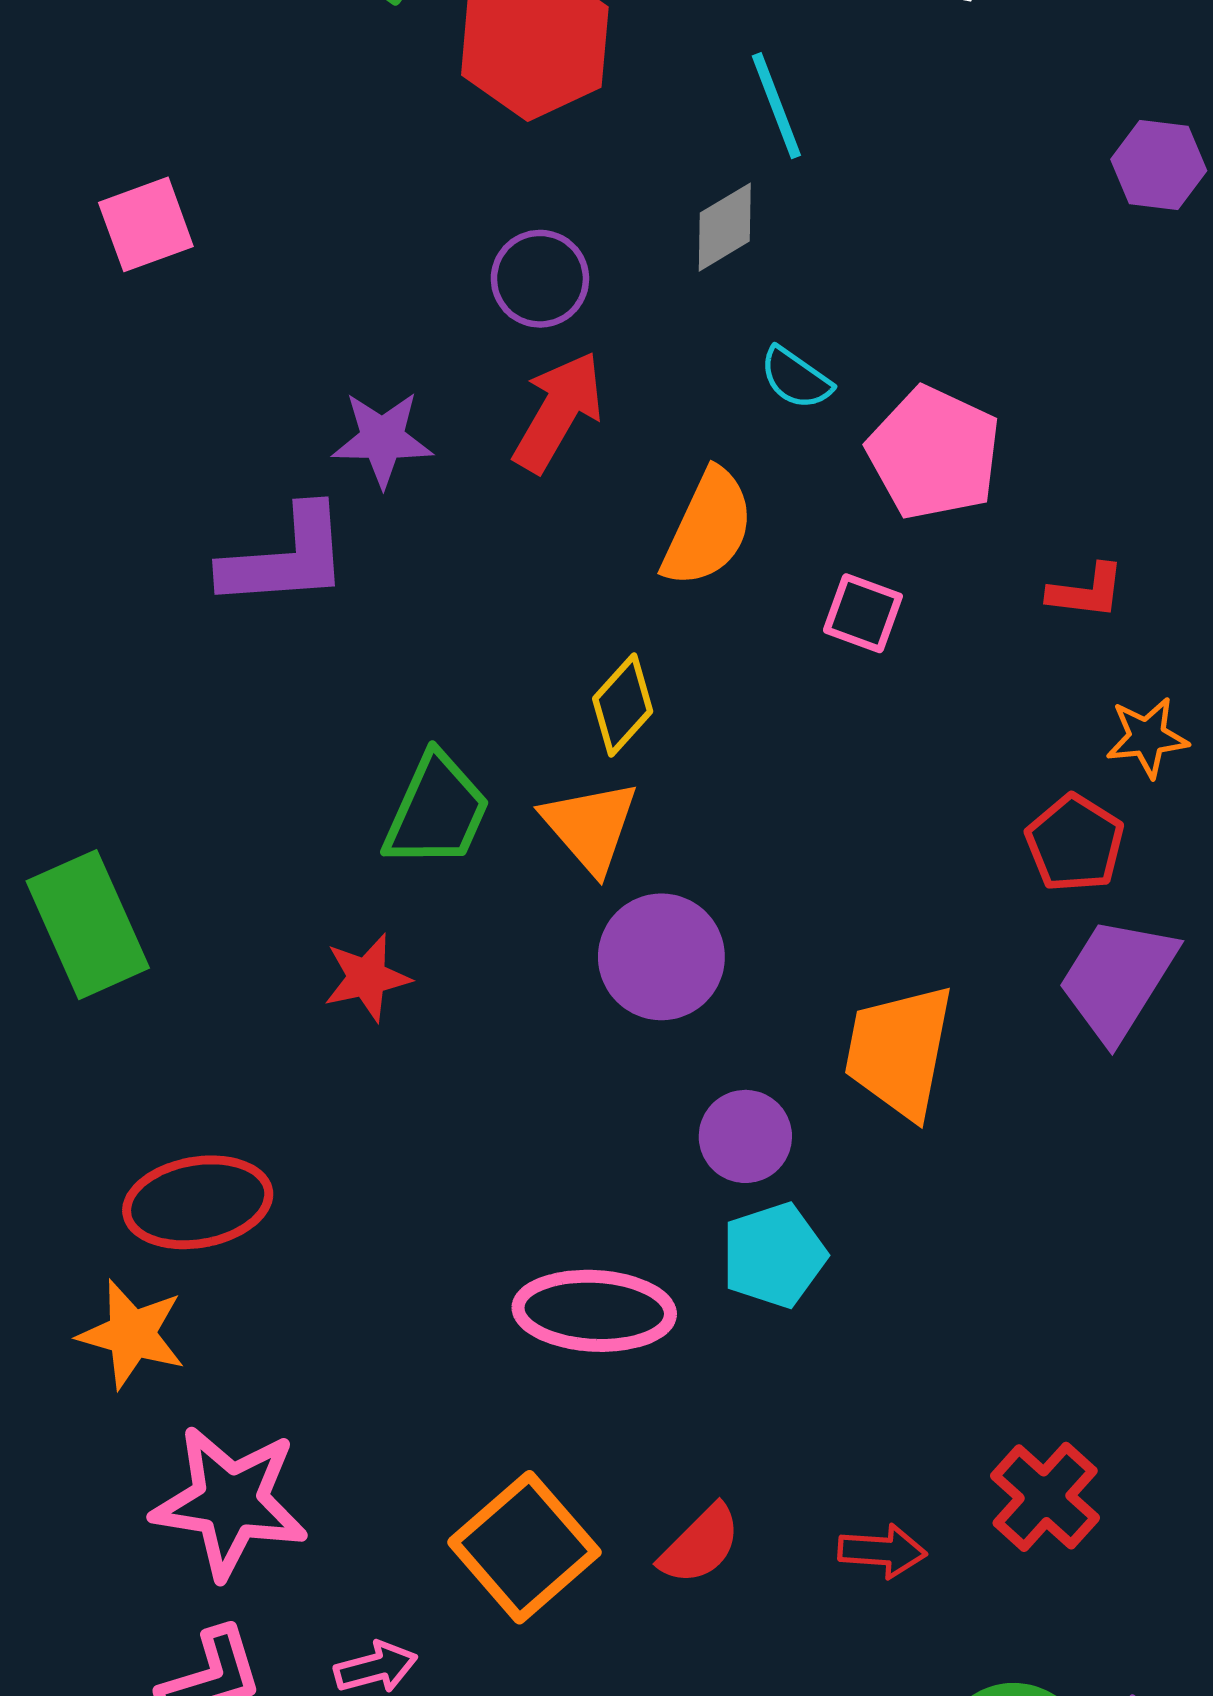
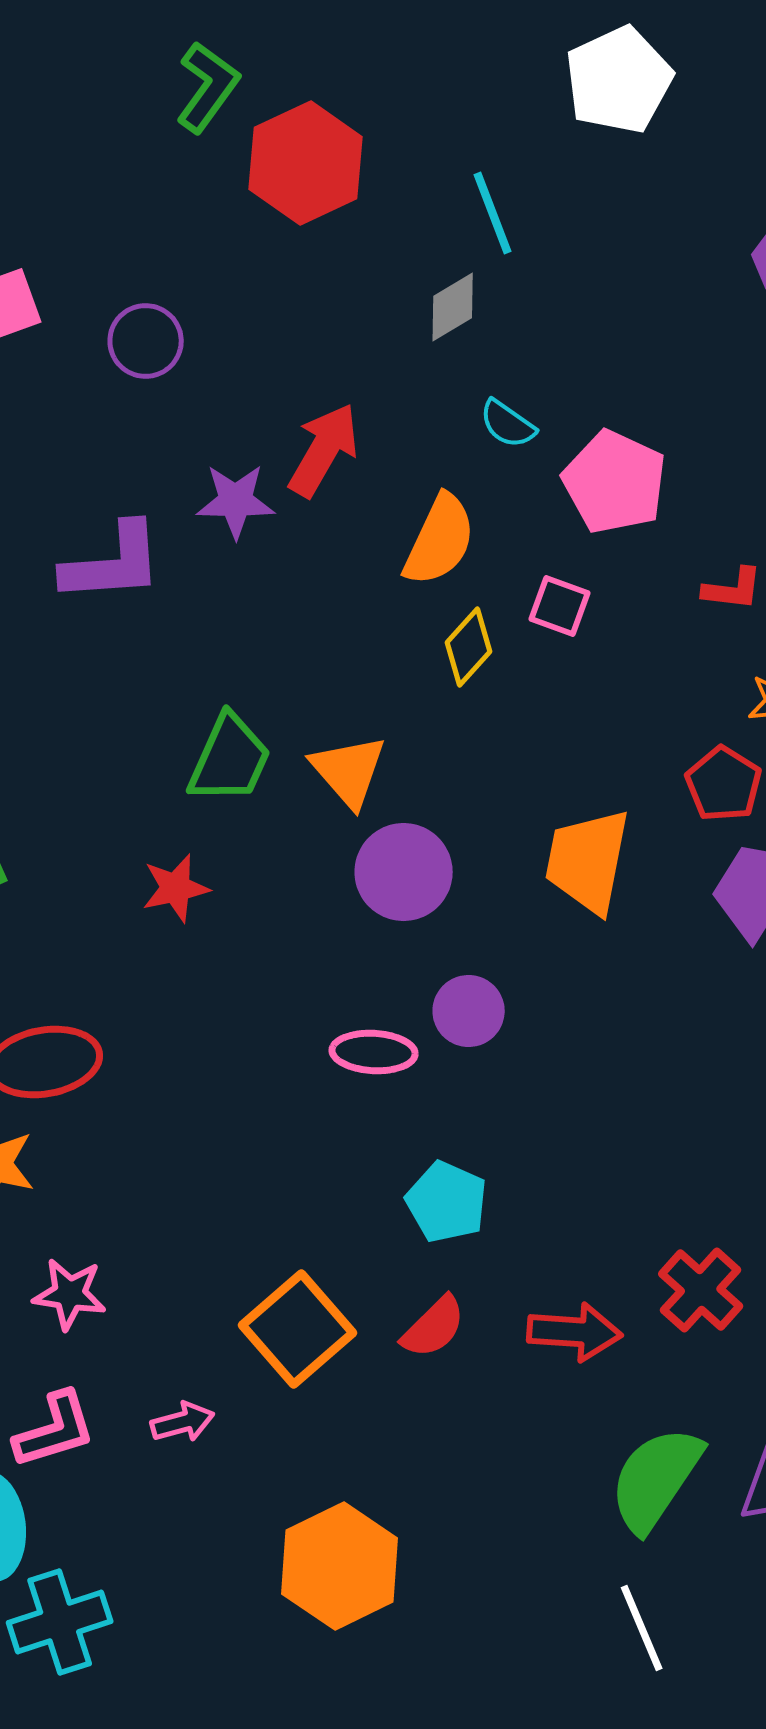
purple circle: (540, 279) -> (146, 341), moved
purple star: (382, 439) -> (236, 501), moved
yellow diamond: (623, 705) -> (469, 647), moved
orange trapezoid: (899, 1051) -> (588, 861), moved
cyan pentagon: (774, 1255) -> (447, 1202), moved, turned -30
pink ellipse: (594, 1311) -> (374, 1052), moved, size x0.7
pink star: (230, 1502) -> (70, 1294), size x0.6
red arrow: (882, 1551) -> (575, 1332), size x1.4

